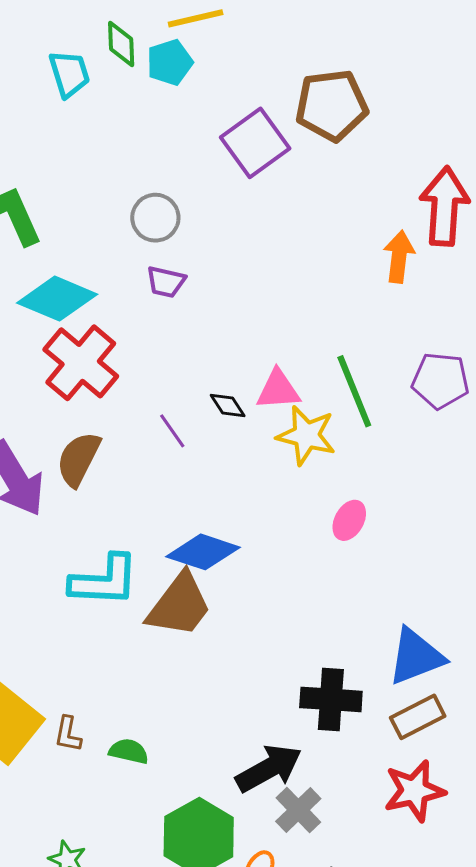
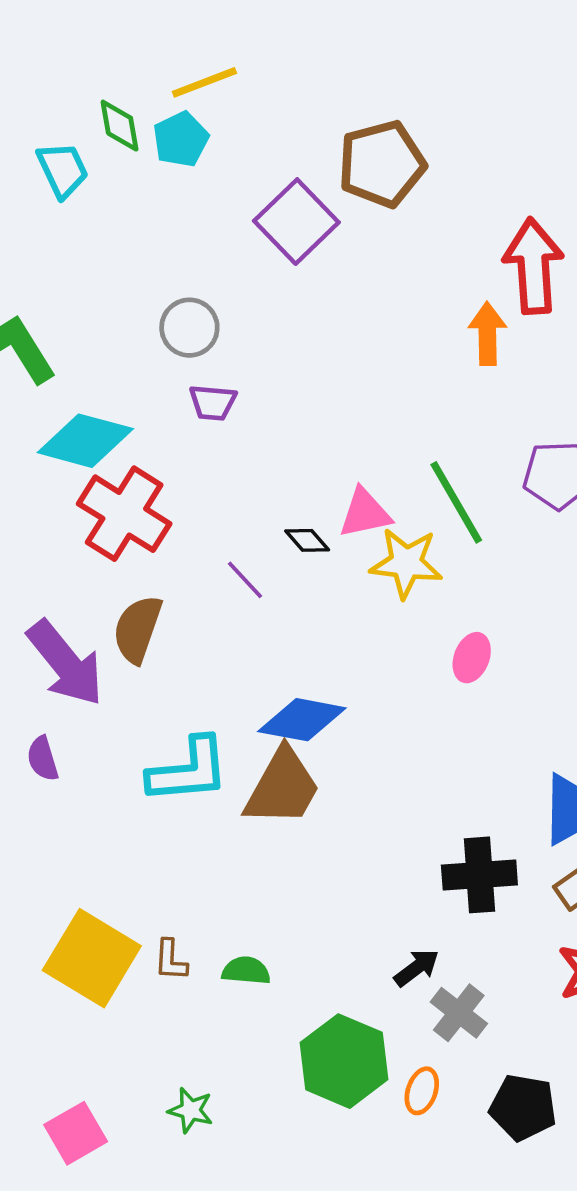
black arrow: (269, 768) -> (417, 968), size x0.6

